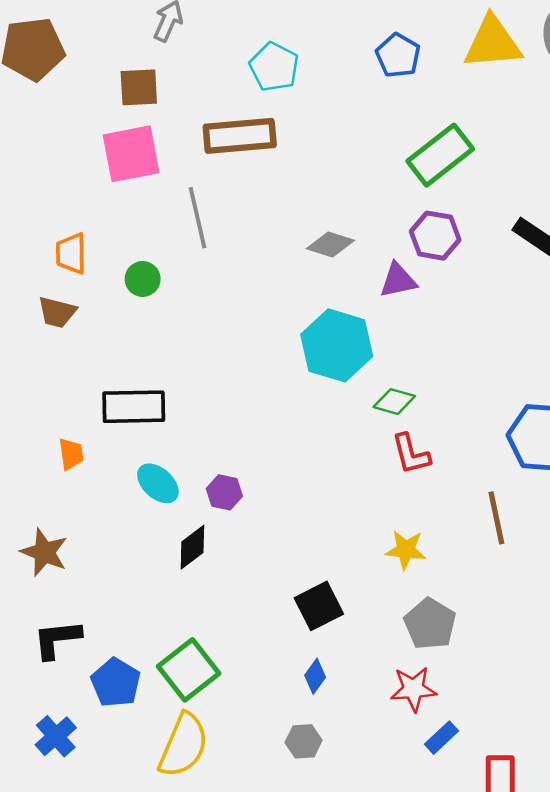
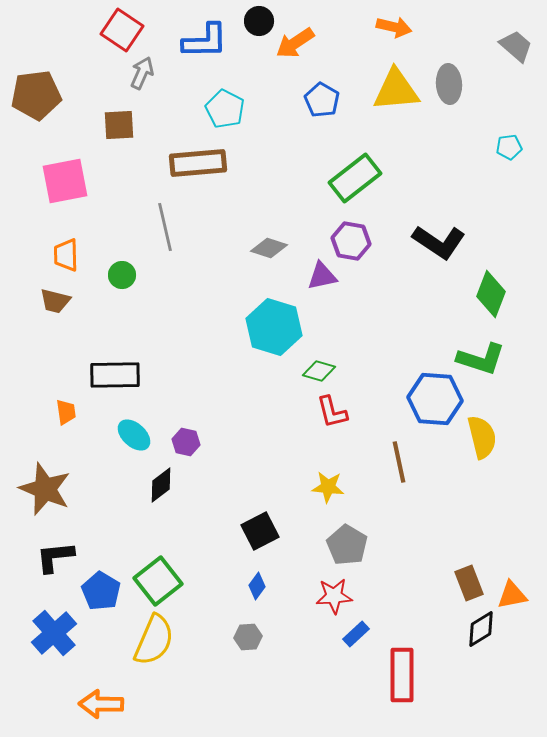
pink square: (131, 154) -> (65, 181), moved
brown star: (44, 552) -> (45, 489), size x1.4
blue cross: (56, 736) -> (54, 633), size x1.4

